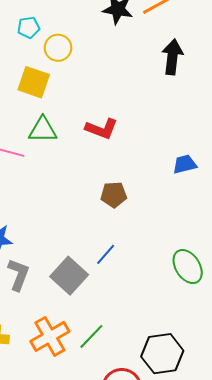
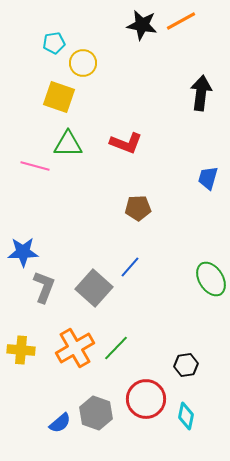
black arrow: (172, 57) -> (201, 93), moved
blue trapezoid: (185, 164) -> (208, 178), turned -60
black hexagon: (162, 354) -> (186, 365), size x0.6

